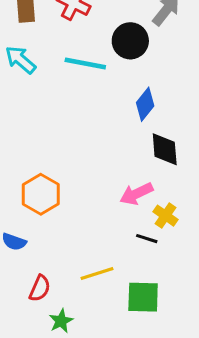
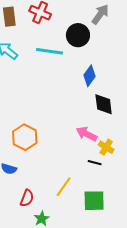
pink arrow: (136, 194) -> (87, 134), turned 55
yellow line: (97, 274) -> (64, 187), turned -35

